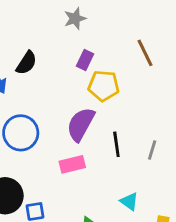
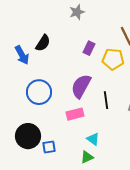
purple rectangle: (85, 60) -> (89, 48), moved
yellow pentagon: (104, 86) -> (113, 59), moved
cyan triangle: (129, 201) -> (93, 139), moved

